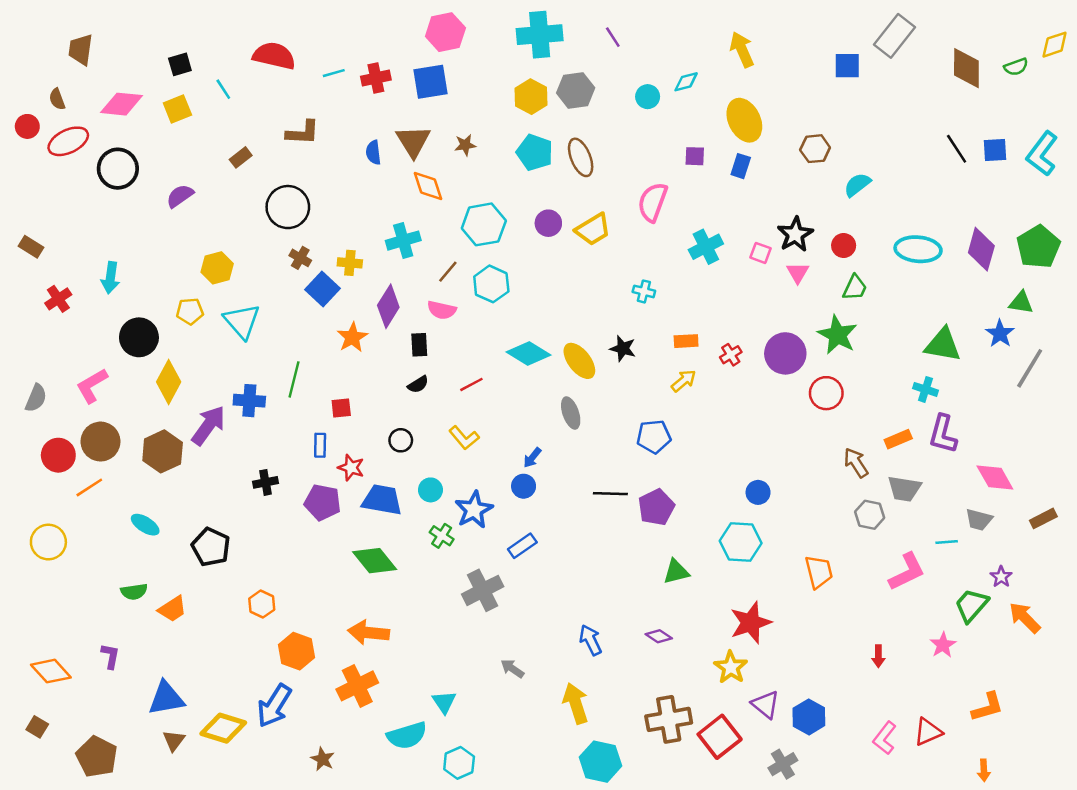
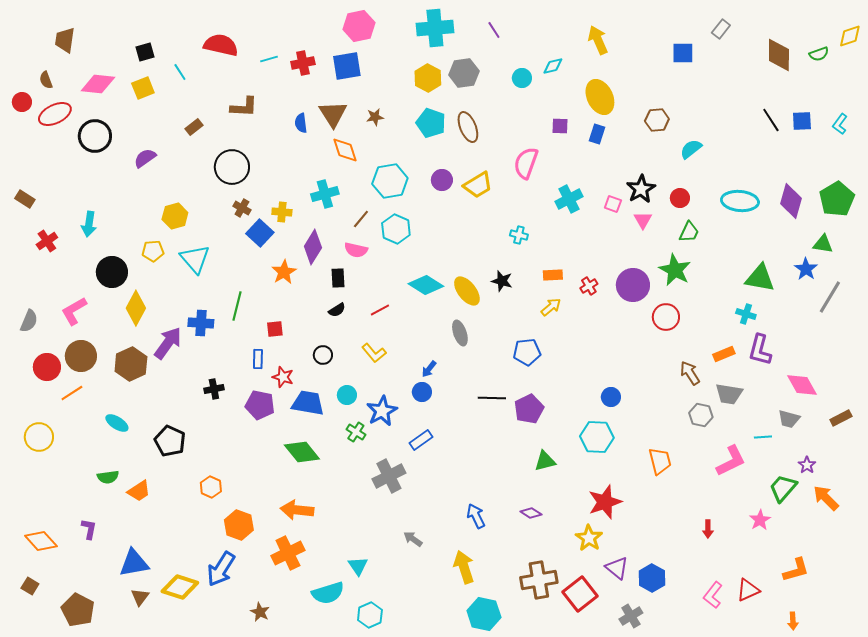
gray rectangle: (894, 36) -> (721, 29), size x0.6
cyan L-shape: (1042, 154) -> (840, 124), size x0.6

